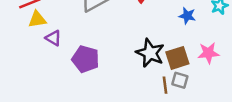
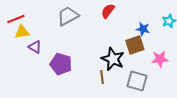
brown square: (177, 58) -> (135, 45), moved
gray square: (180, 80) -> (137, 81), size x1.5
brown line: (165, 85) -> (102, 77), moved

